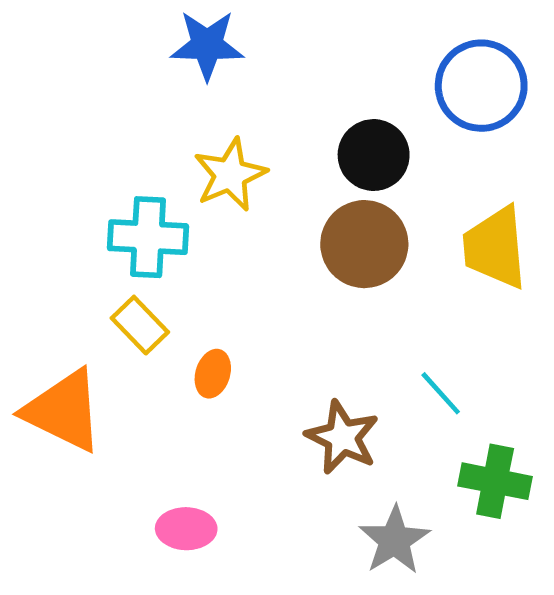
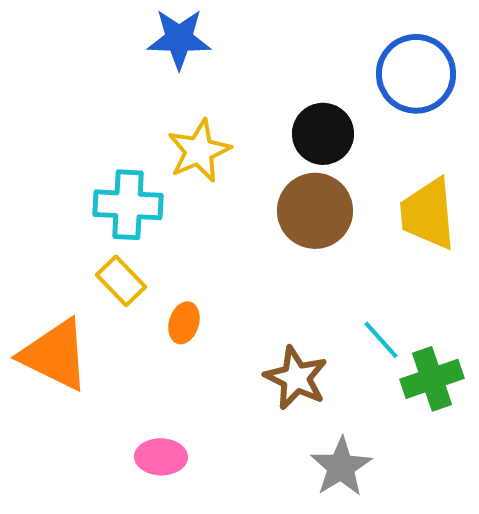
green cross: (495, 481) -> (432, 379), moved, turned -30

